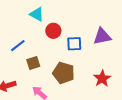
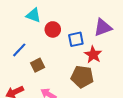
brown pentagon: (64, 73) -> (82, 77), moved
red star: (102, 79) -> (93, 55), moved

